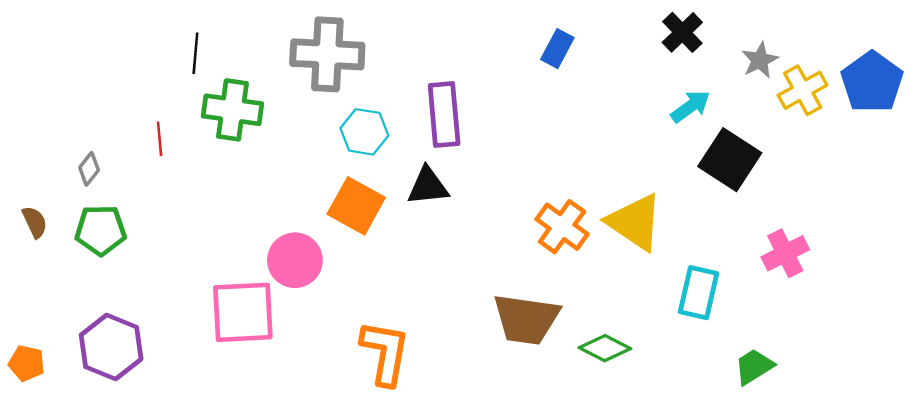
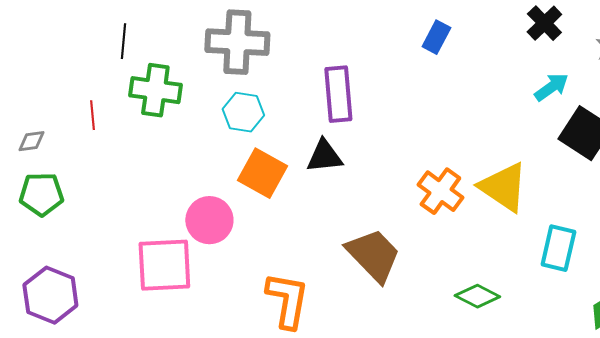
cyan hexagon: (364, 132) -> (243, 112), moved
gray diamond: (89, 169) -> (31, 141), turned 44
brown trapezoid: (526, 319) -> (373, 255), moved, turned -142

